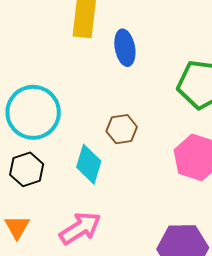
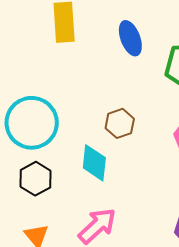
blue ellipse: (125, 48) -> (130, 38), moved

